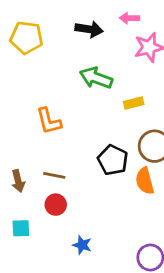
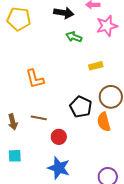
green arrow: (96, 78) -> (74, 37), moved, size x0.7
red circle: (56, 205) -> (59, 137), moved
blue star: (82, 245) -> (59, 168), size x1.6

